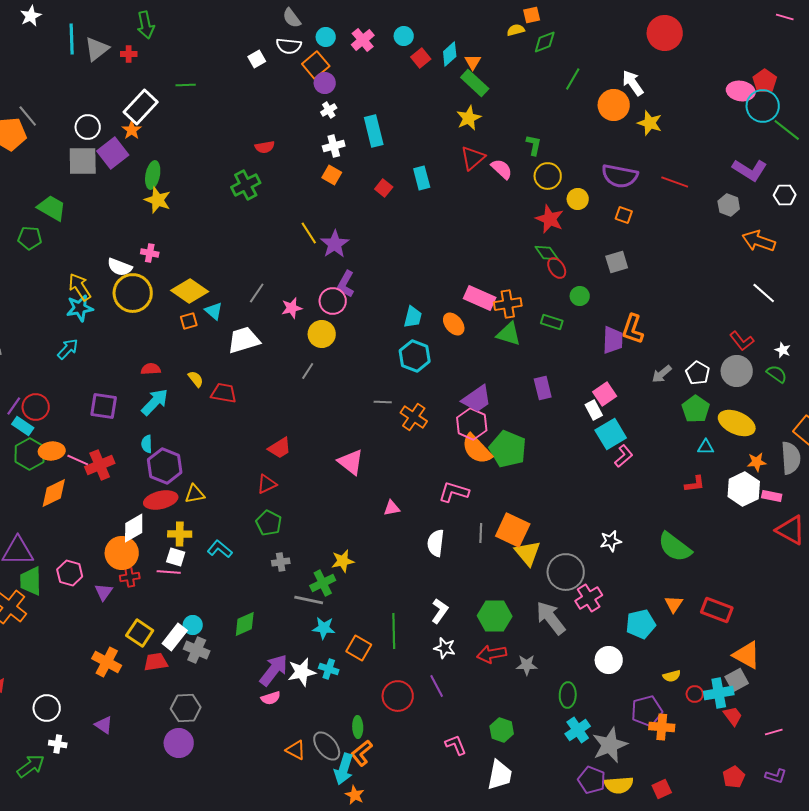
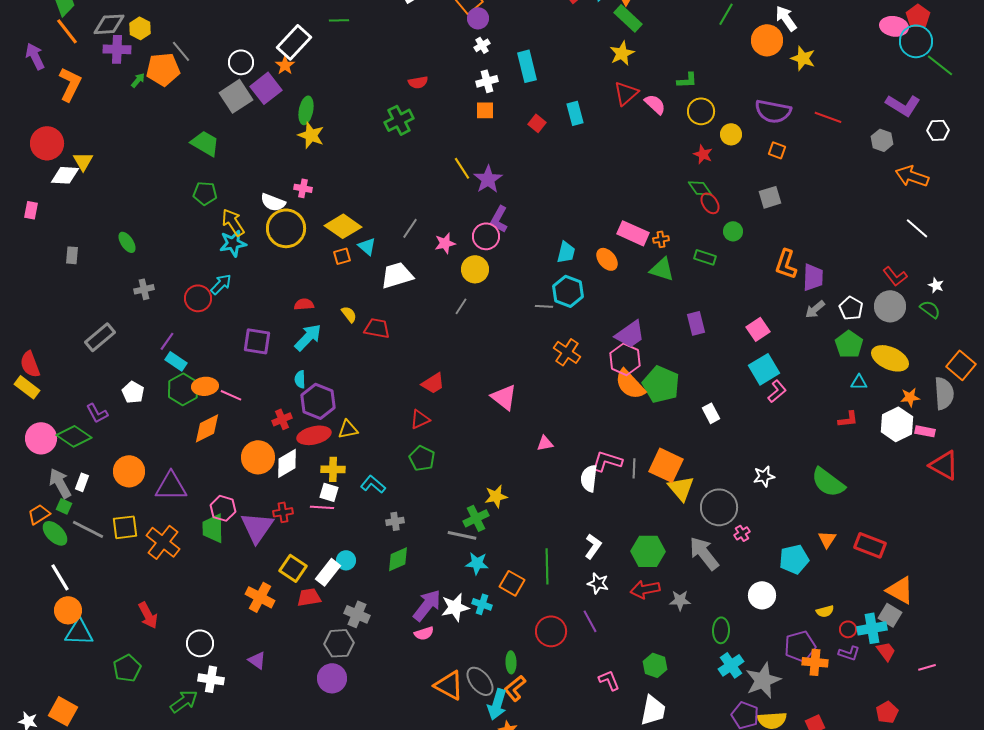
green L-shape: (534, 145) -> (687, 80), turned 75
gray square: (83, 161) -> (236, 96), turned -32
orange square: (332, 175) -> (485, 110), turned -30
red star: (550, 219) -> (703, 154), size x0.7
green pentagon: (30, 238) -> (205, 193), moved
orange cross: (508, 304) -> (661, 239), size x0.6
purple trapezoid: (613, 340) -> (813, 277), moved
gray line: (383, 402) -> (544, 306), moved
red circle: (36, 407) -> (198, 298), moved
white rectangle: (594, 410) -> (711, 413), moved
red cross: (100, 465) -> (282, 419), moved, size x0.7
pink L-shape: (454, 492) -> (607, 461), moved
orange circle: (122, 553) -> (258, 457), moved
gray cross: (281, 562) -> (395, 521), moved
green trapezoid: (31, 581) -> (213, 528), moved
purple triangle: (104, 592) -> (257, 527), size x1.8
pink cross: (589, 598) -> (742, 533), size x0.6
gray cross: (197, 650) -> (357, 614), moved
gray square: (737, 680) -> (890, 615), turned -30
white cross: (58, 744) -> (211, 679), size x1.4
orange triangle: (296, 750) -> (449, 685), size x1.5
purple L-shape: (776, 776) -> (849, 653), moved

